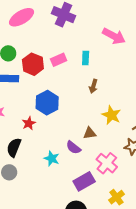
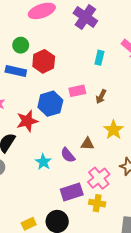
cyan rectangle: (86, 58) -> (99, 58), moved
pink rectangle: (59, 60) -> (77, 91), moved
red star: (29, 123) -> (27, 121), size x1.5
yellow cross: (116, 197) -> (97, 203), moved, turned 35

